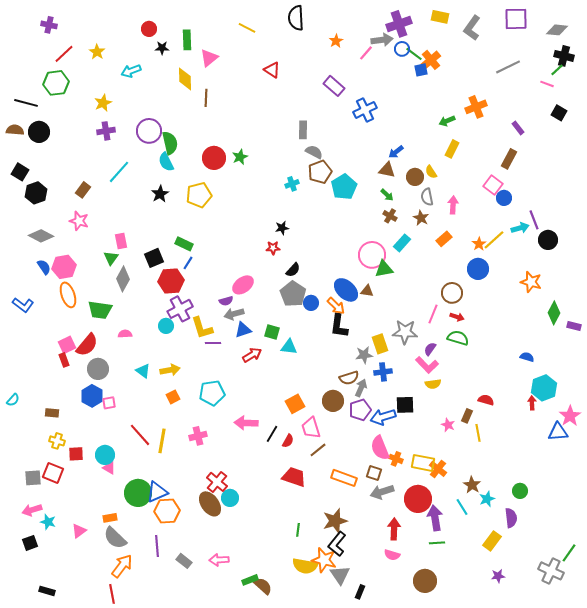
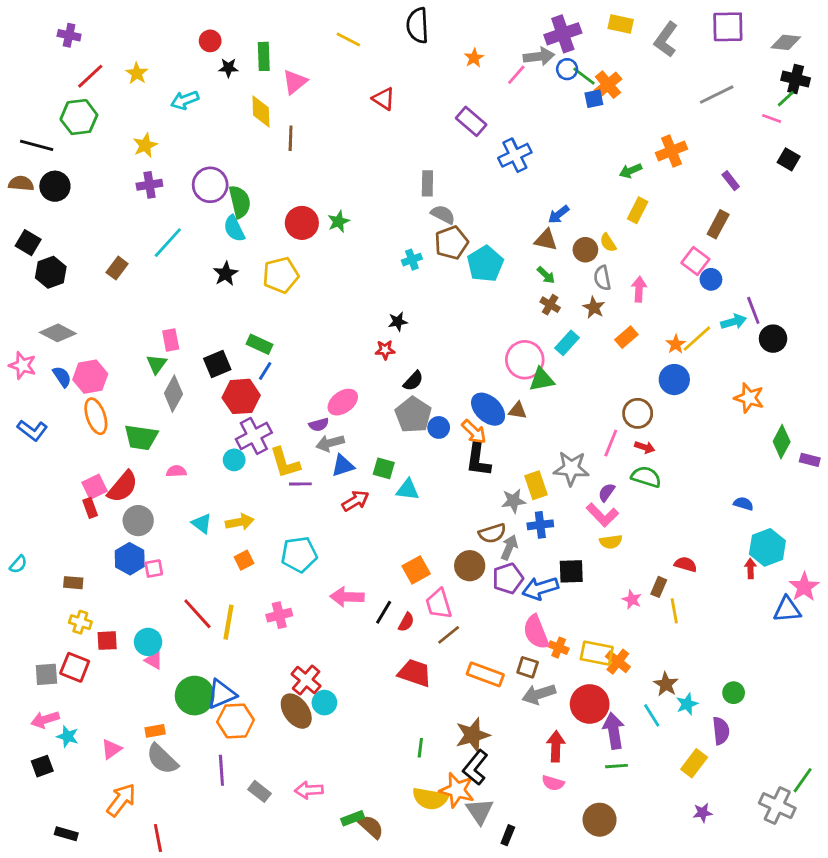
pink star: (79, 221) -> (23, 365), moved
orange arrow: (122, 566) -> (121, 800), moved

